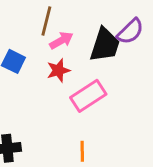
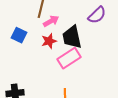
black trapezoid: (105, 45) -> (72, 37), moved, turned 150

